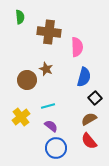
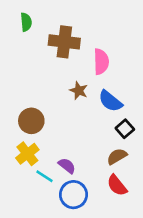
brown star: (46, 69) -> (79, 91), moved
blue semicircle: (84, 77) -> (110, 101), turned 114
brown circle: (27, 80) -> (31, 121), moved
cyan line: (48, 106) -> (44, 176), moved, turned 48

